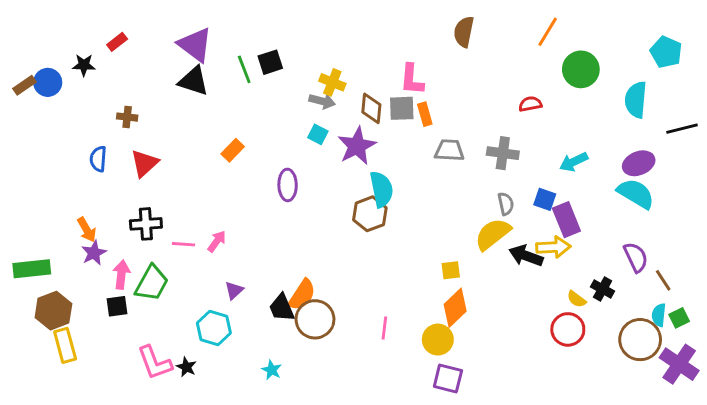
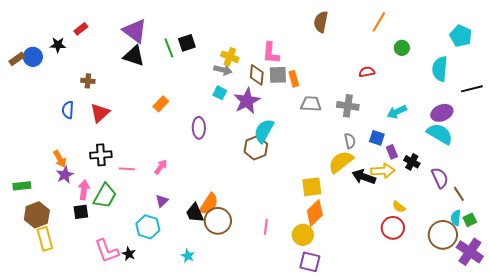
green circle: (581, 69) -> (402, 48), size x0.6
pink L-shape: (412, 79) -> (271, 53), moved
cyan semicircle: (381, 189) -> (264, 131), turned -140
purple rectangle: (566, 220) -> (392, 152), size x0.6
pink arrow: (217, 241) -> (161, 167), moved
green rectangle: (32, 269) -> (22, 186), size x0.7
yellow square: (451, 270) -> (312, 187), size x1.5
black cross: (603, 289) -> (412, 162), moved

